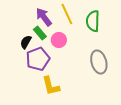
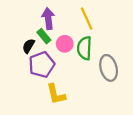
yellow line: (67, 14) -> (87, 19), moved
purple arrow: (44, 17) -> (48, 19), turned 30
green semicircle: (93, 21) -> (84, 48), moved

